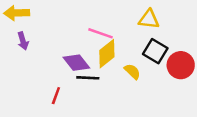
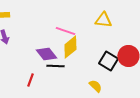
black square: (155, 51) -> (108, 61), moved
yellow semicircle: (132, 72) -> (95, 86), moved

